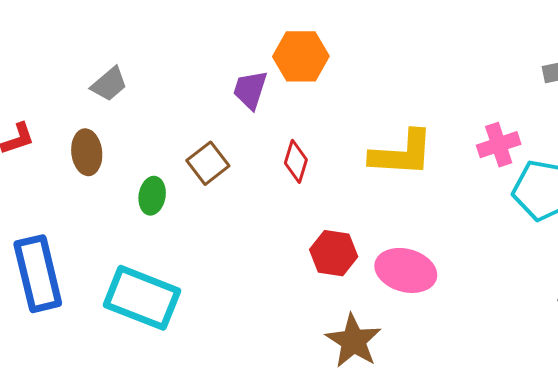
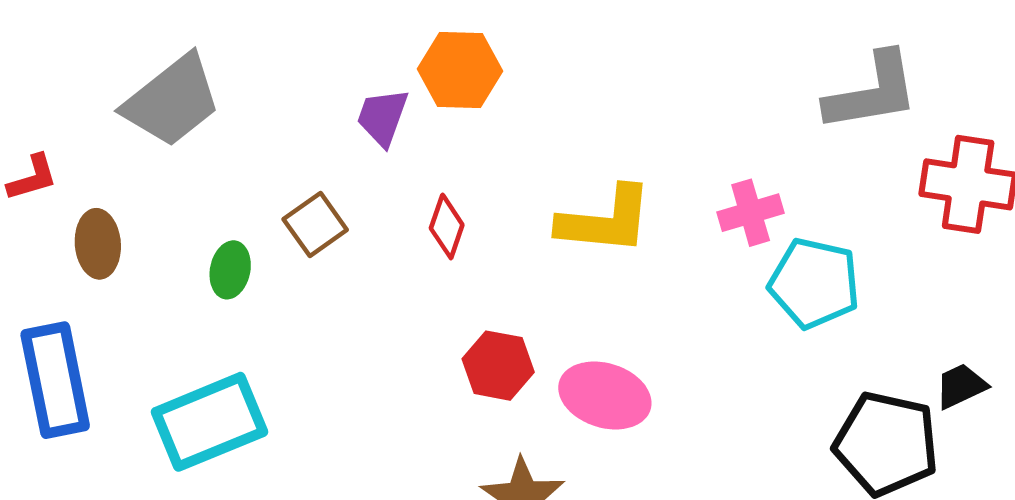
gray trapezoid: (109, 84) -> (172, 101), size x1.8
brown ellipse: (87, 152) -> (98, 244), moved
cyan rectangle: (142, 298) -> (209, 422), turned -46

